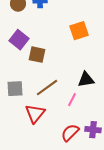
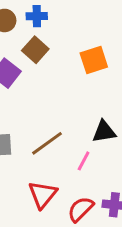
brown square: (37, 55) -> (35, 50), moved, turned 30
red triangle: (35, 114) -> (43, 195), moved

